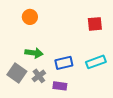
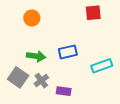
red square: (95, 24) -> (93, 13), moved
blue rectangle: (64, 63) -> (68, 52), moved

